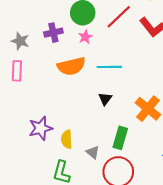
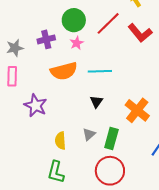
gray star: (20, 41) -> (15, 48), turned -30
purple star: (41, 128) -> (35, 105), moved, turned -30
gray triangle: (93, 152) -> (89, 134), moved, turned 40

